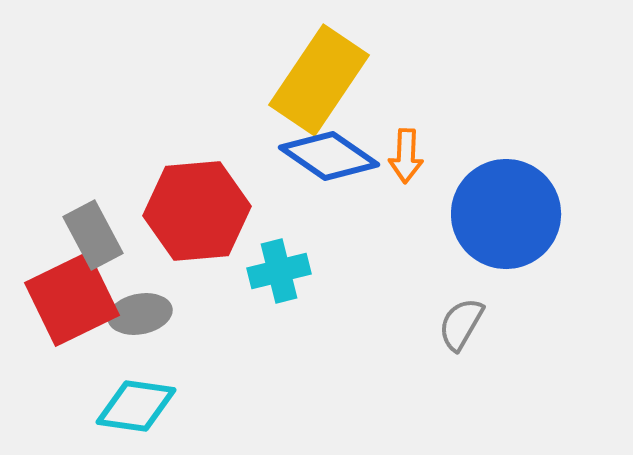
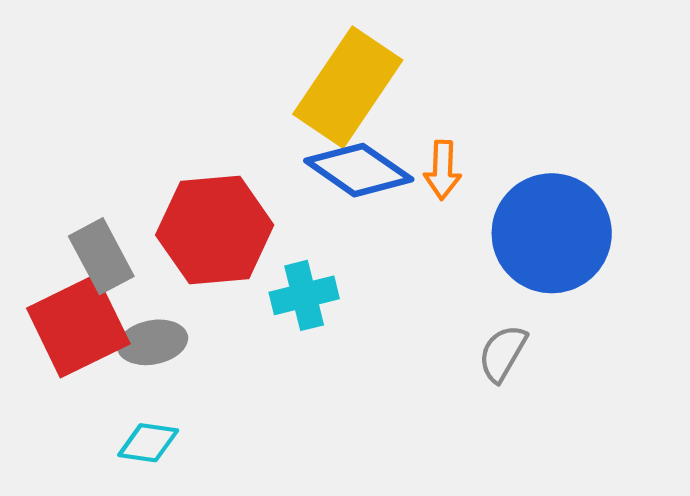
cyan diamond: (136, 406) -> (148, 443), size x0.7

